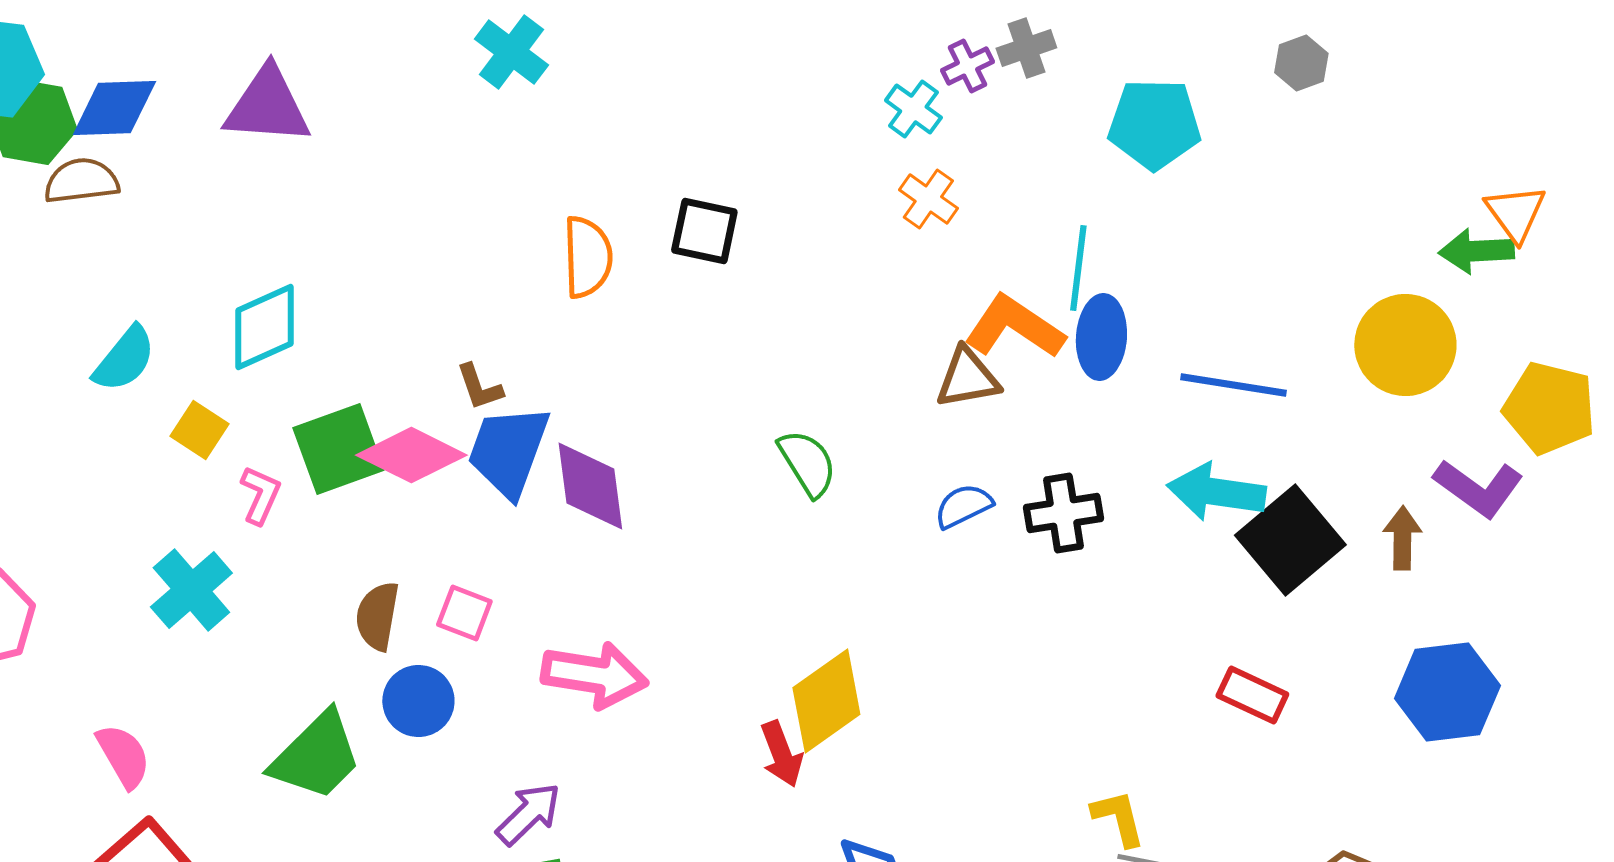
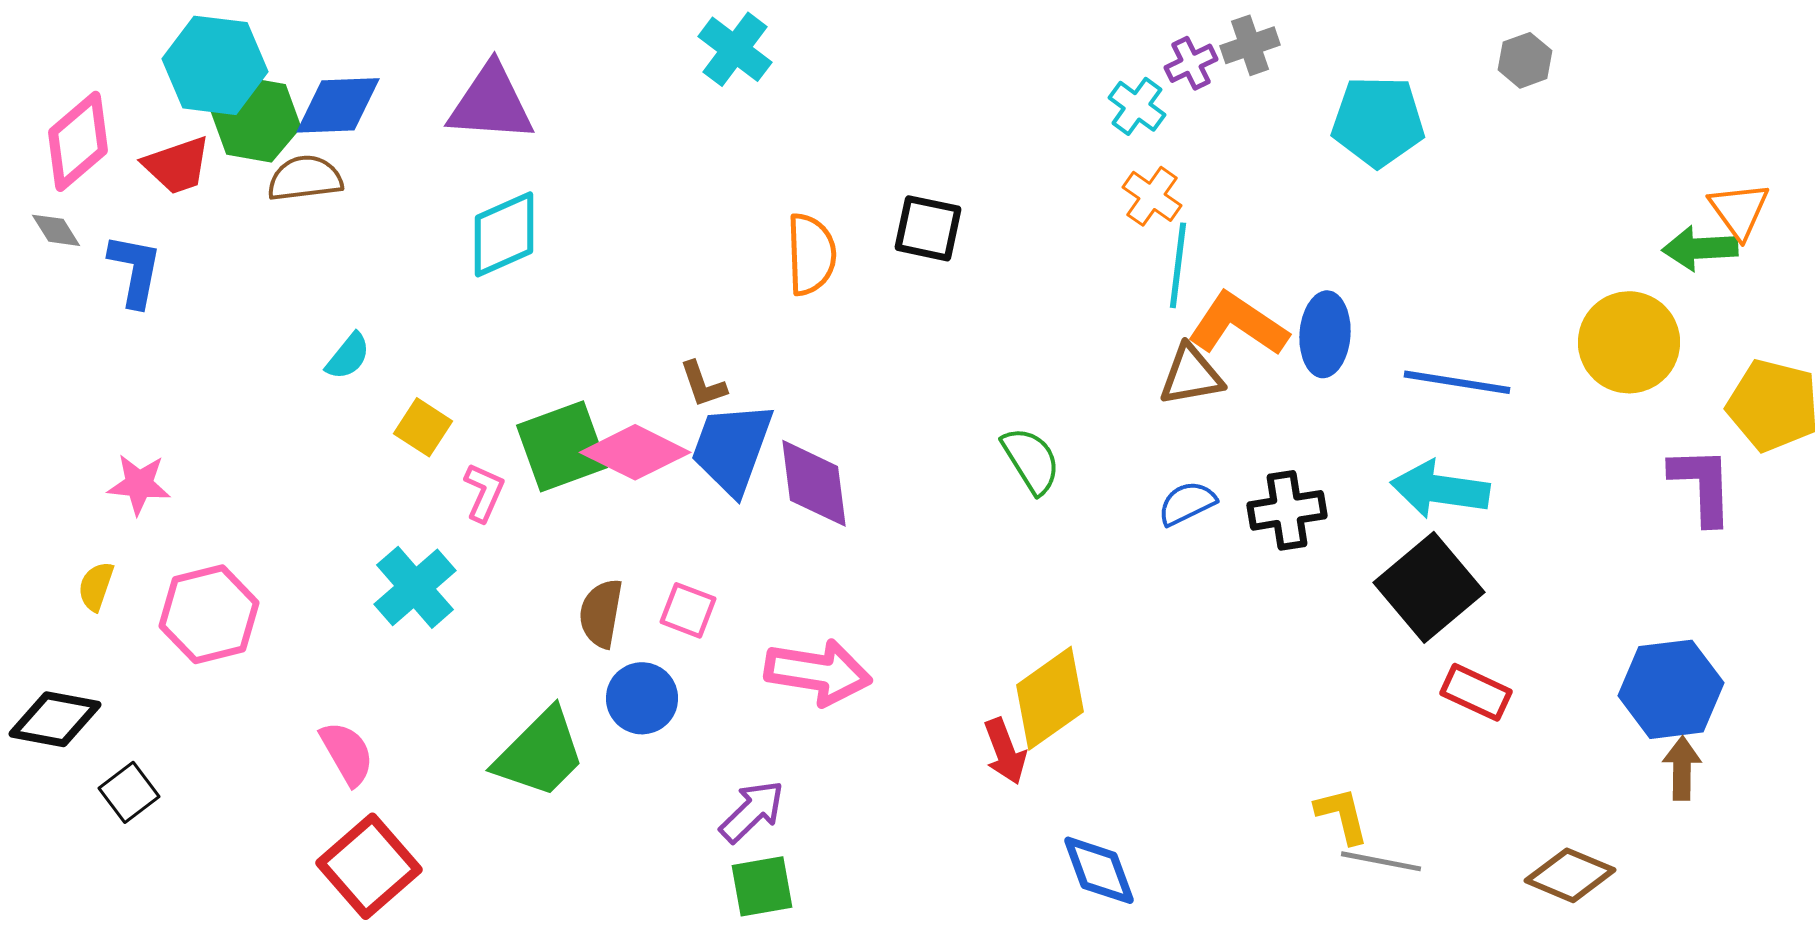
cyan line: (1078, 268) -> (1178, 265), moved
cyan diamond: (264, 327) -> (504, 234), moved
cyan semicircle: (124, 359) -> (348, 356), size x0.7
purple L-shape: (1478, 488) -> (1702, 485), turned -128
brown arrow: (1402, 538) -> (1682, 768), moved
black square: (1290, 540) -> (1429, 587), moved

